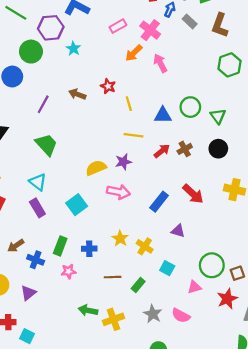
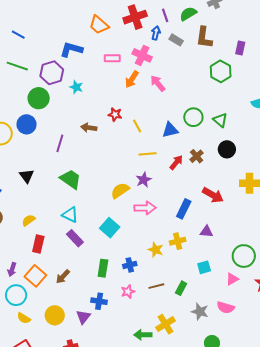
pink rectangle: (118, 26) -> (112, 58), turned 42
yellow cross: (145, 246) -> (178, 241), moved, turned -35
blue cross: (36, 260) -> (99, 301), moved
cyan square: (167, 268) -> (204, 267), turned -32
pink star: (69, 271) -> (128, 292), moved
green arrow: (88, 310) -> (143, 335), moved

